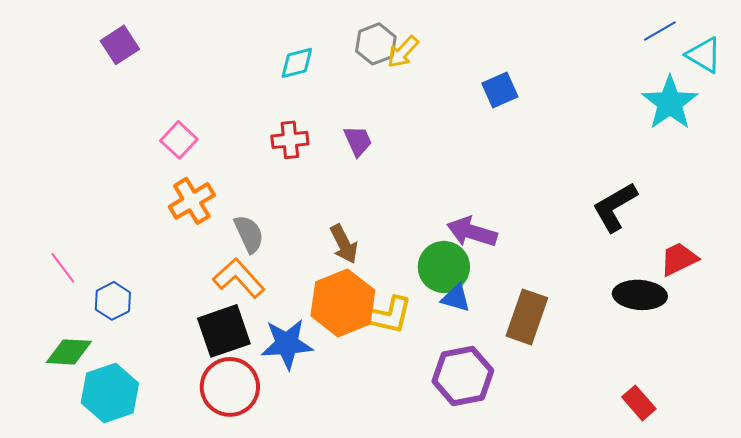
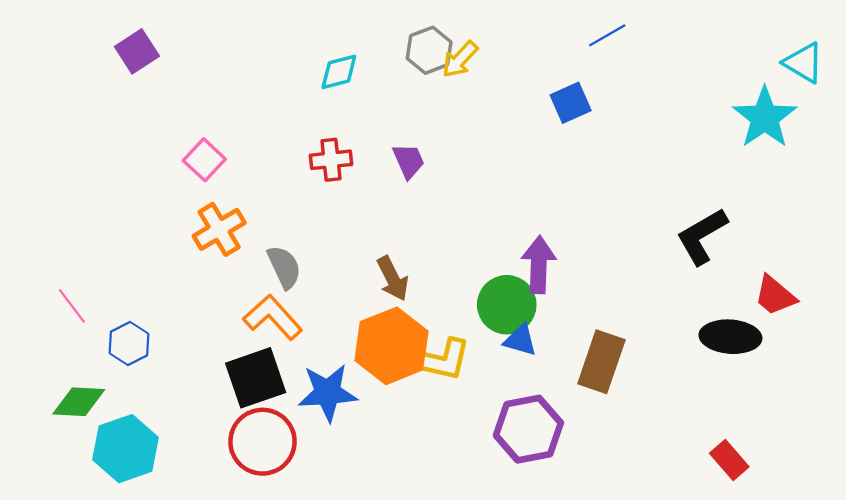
blue line: (660, 31) -> (607, 35), moved
purple arrow: (472, 232) -> (539, 265), turned 75
red trapezoid: (679, 259) -> (775, 296), turned -114

